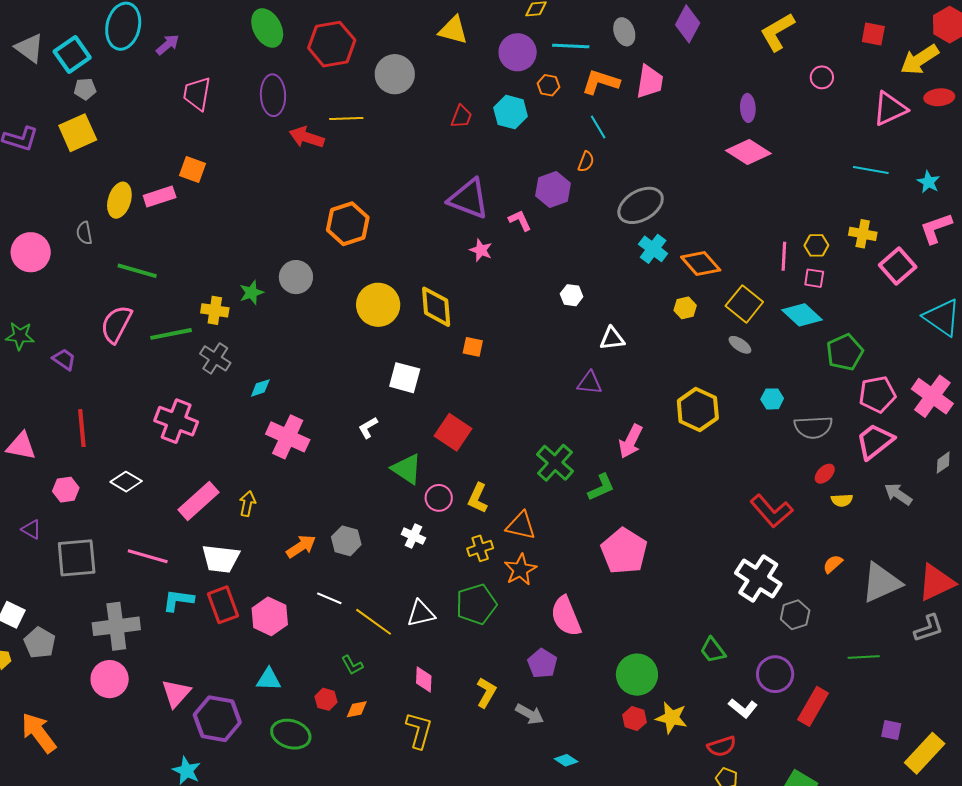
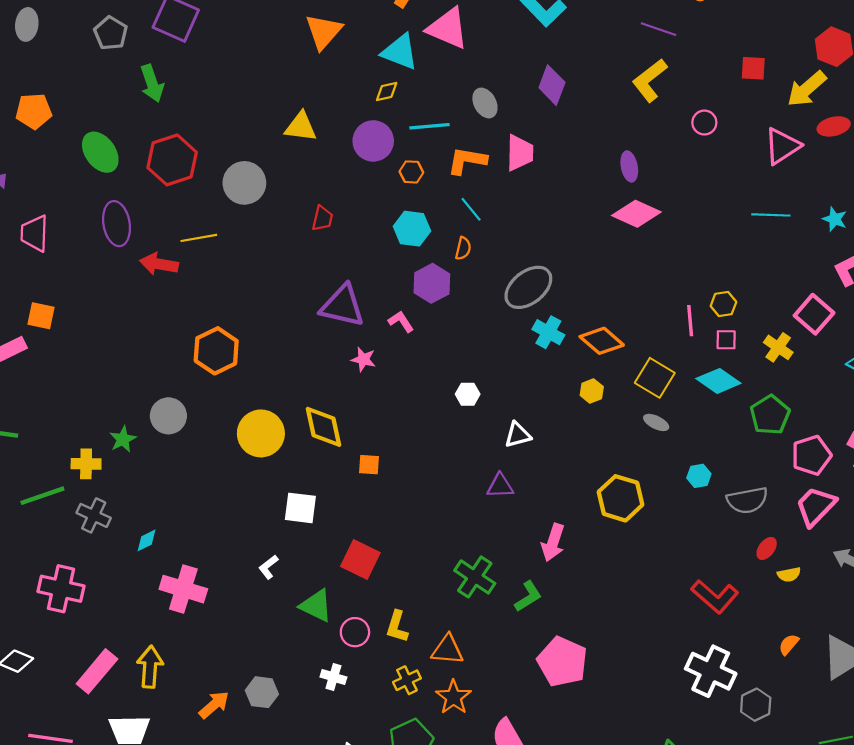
cyan hexagon: (511, 112) -> (412, 229), moved
yellow cross: (863, 234) -> (778, 347), moved, turned 32
yellow arrow: (247, 504) -> (150, 667), size x1.5

